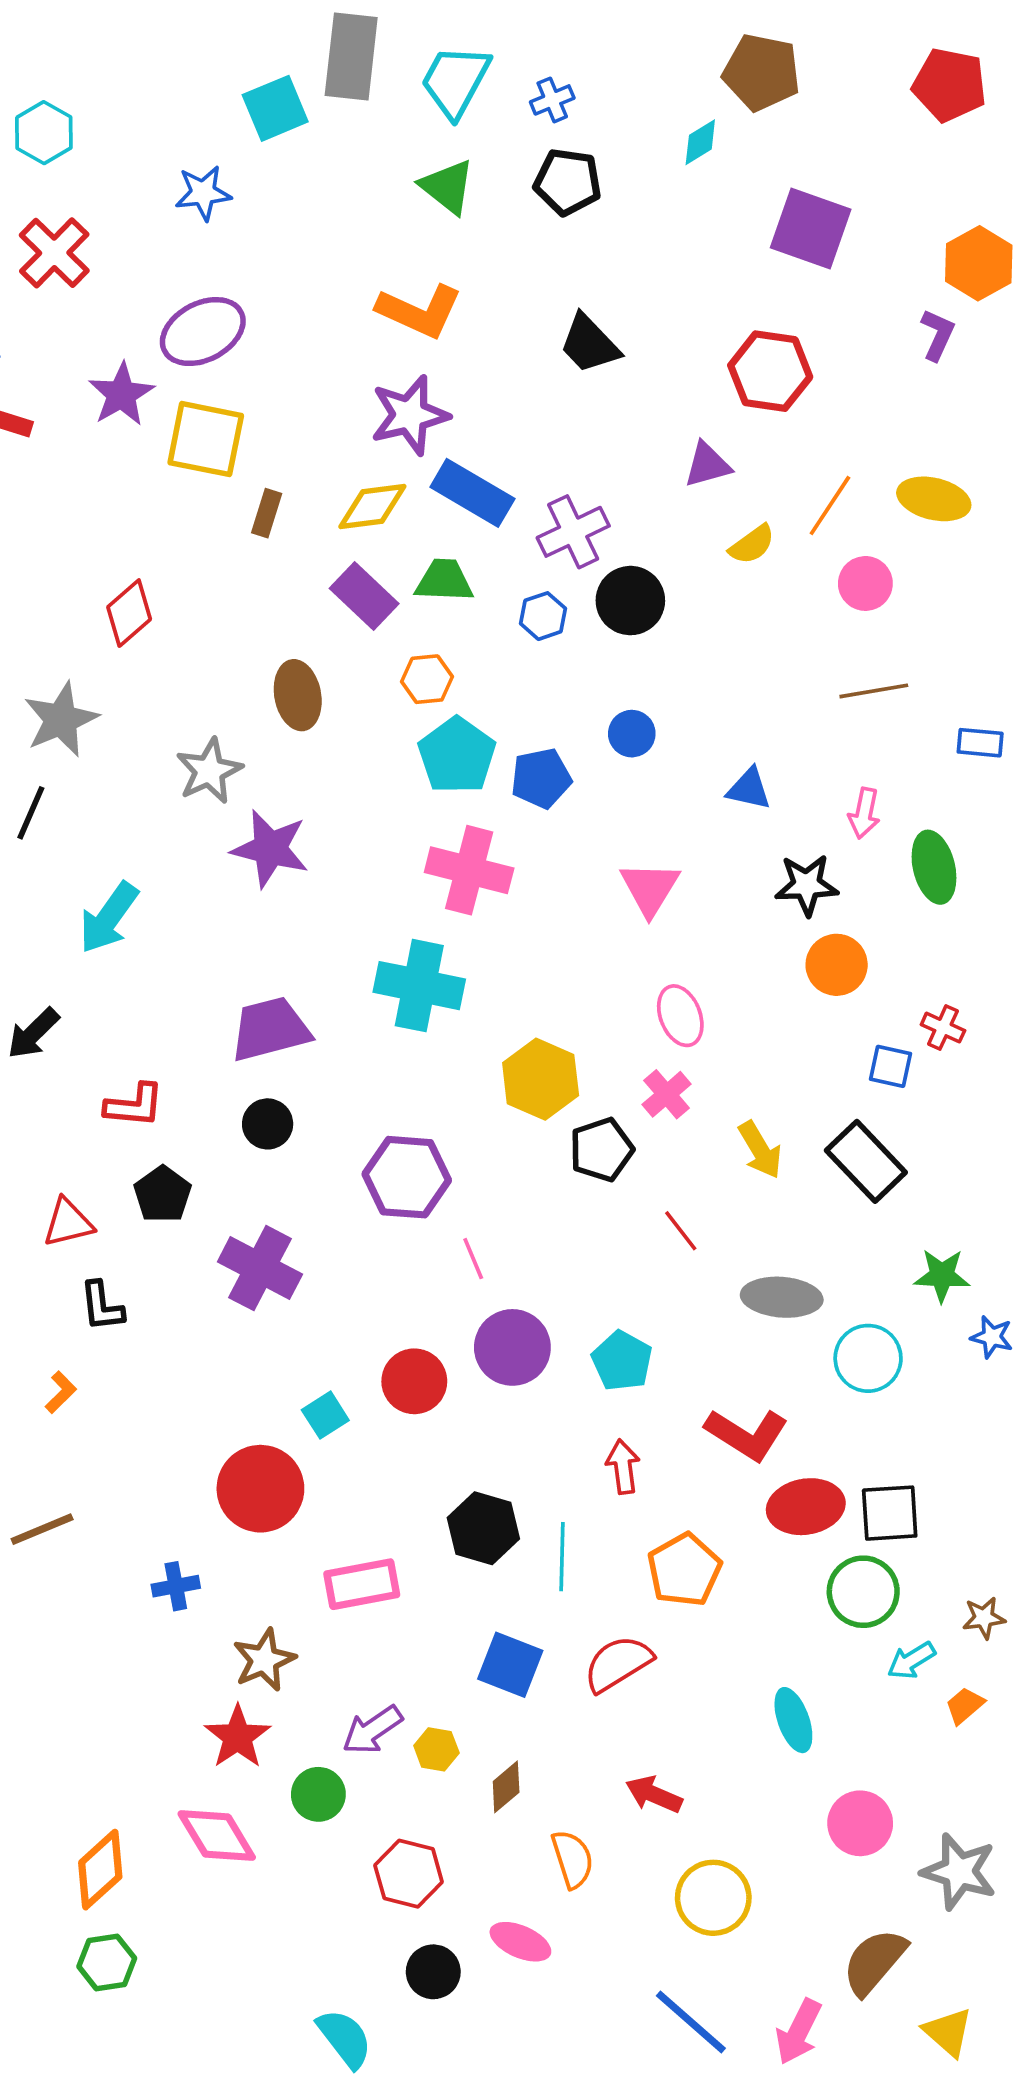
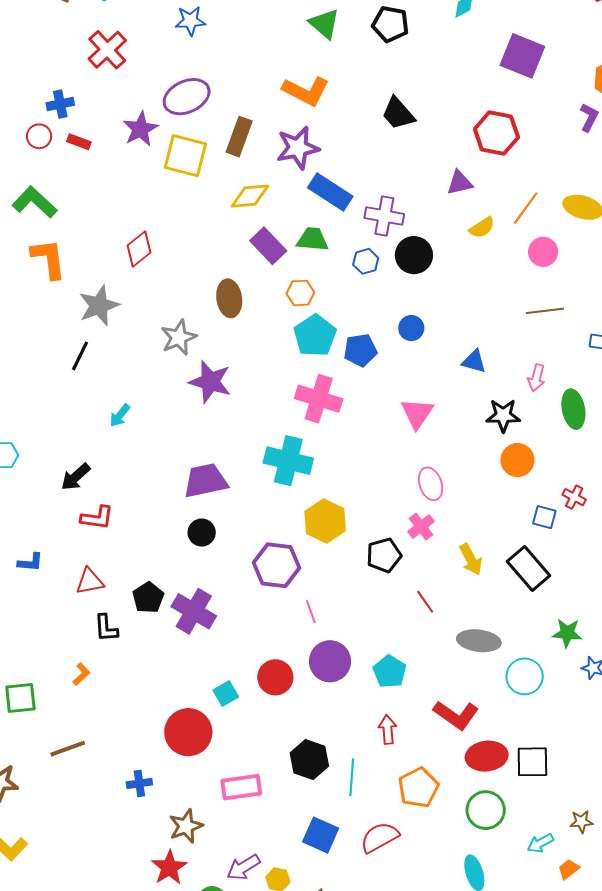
yellow diamond: (372, 507) -> (250, 196), moved
brown rectangle: (267, 513) -> (239, 137), moved, size x1.5
purple cross: (573, 532) -> (384, 216), turned 33
cyan arrow: (109, 918) -> (120, 415), size x0.6
yellow hexagon: (541, 1079) -> (325, 521), moved
red L-shape: (134, 1105) -> (97, 518), moved
black pentagon: (163, 1194) -> (148, 598), moved
green circle: (863, 1592) -> (486, 810), moved

